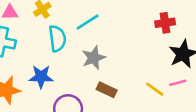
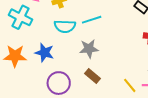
cyan semicircle: (57, 38) -> (65, 26), turned 85

